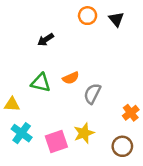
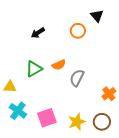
orange circle: (88, 16) -> (78, 31), moved
green triangle: (41, 83) -> (34, 69), turned -42
yellow star: (84, 133) -> (77, 122), moved

